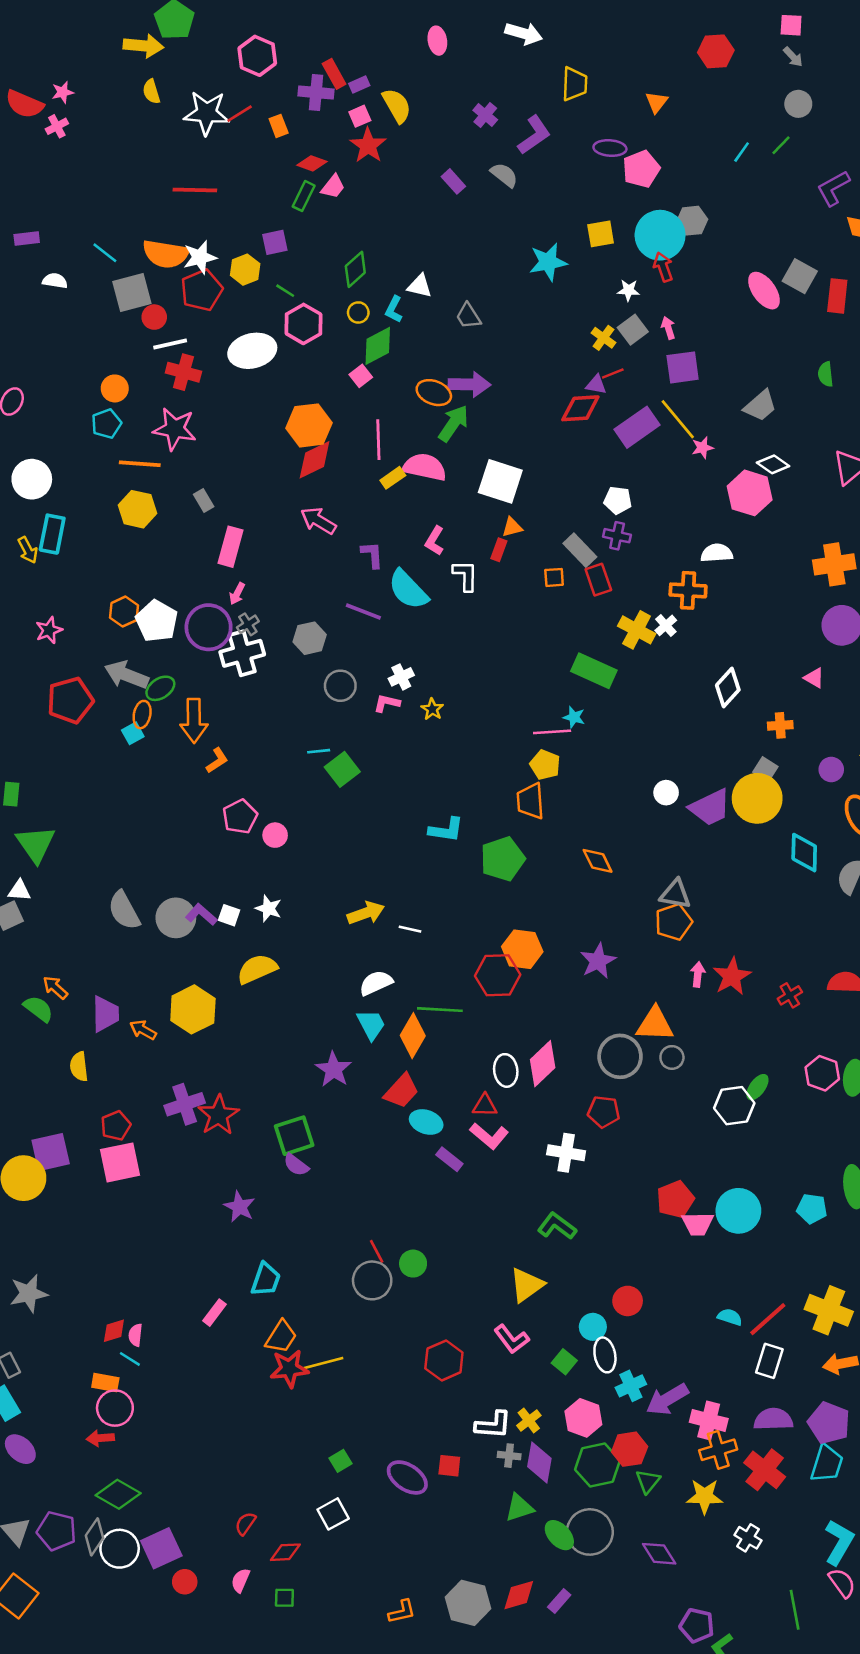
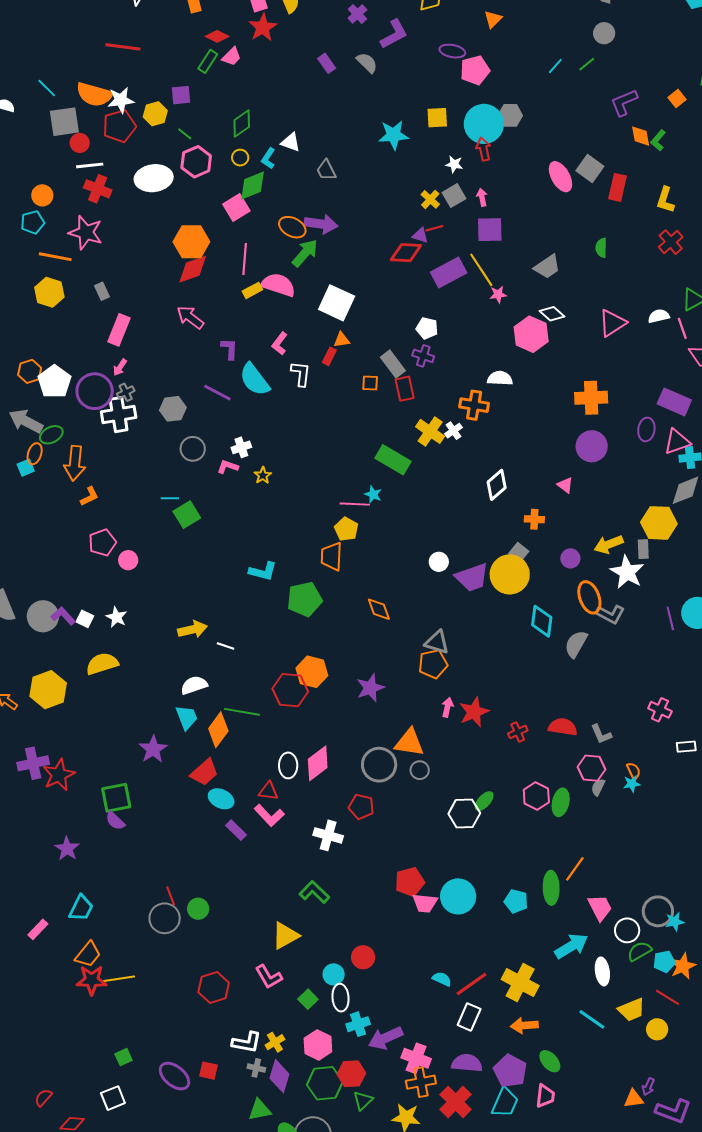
pink square: (361, 376) -> (236, 208), size x1.5

